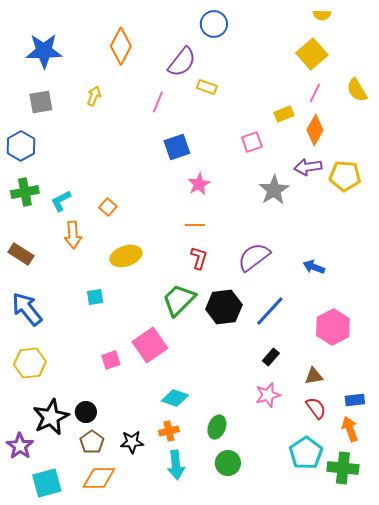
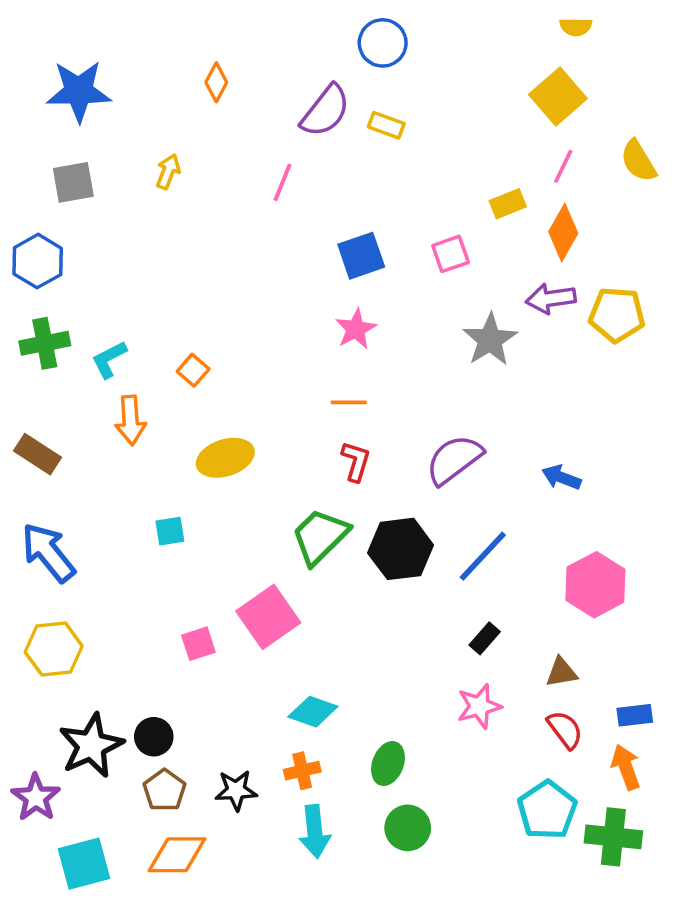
orange diamond: (121, 46) -> (216, 82), size x0.6
yellow rectangle: (207, 87) -> (386, 125), moved
blue square: (177, 147) -> (361, 256), moved

